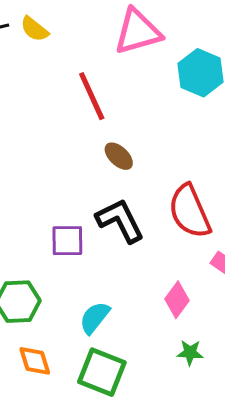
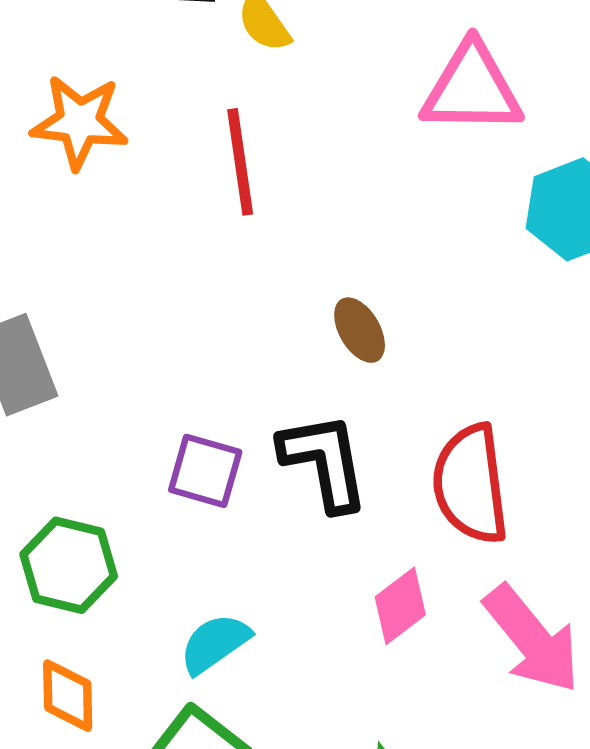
red line: (92, 96) -> (240, 162), moved
pink diamond: (177, 300) -> (400, 606), moved

